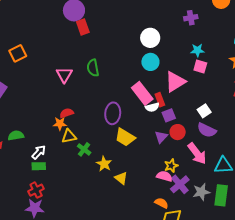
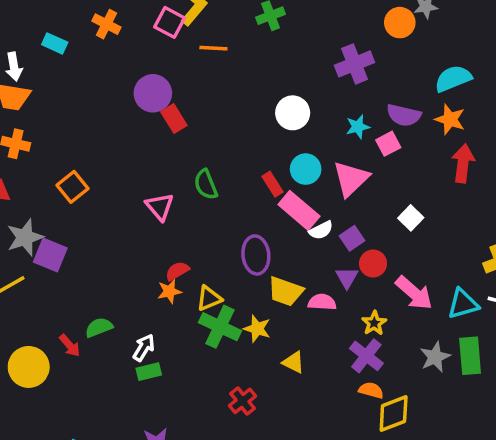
purple cross: (191, 18) -> (354, 64), size x1.5
cyan star: (197, 50) -> (358, 127), moved
cyan circle: (150, 62) -> (306, 169), moved
pink square: (200, 66) -> (388, 144), turned -32
red rectangle: (160, 100) -> (273, 184), moved
purple semicircle: (207, 130) -> (404, 115), moved
yellow triangle: (69, 136) -> (209, 298), moved
green cross: (84, 149) -> (220, 327), size x1.6
yellow star: (104, 164) -> (257, 329), moved
pink semicircle: (164, 176) -> (322, 302), moved
purple cross: (180, 184) -> (366, 356), moved
red cross: (36, 190) -> (242, 401), moved

